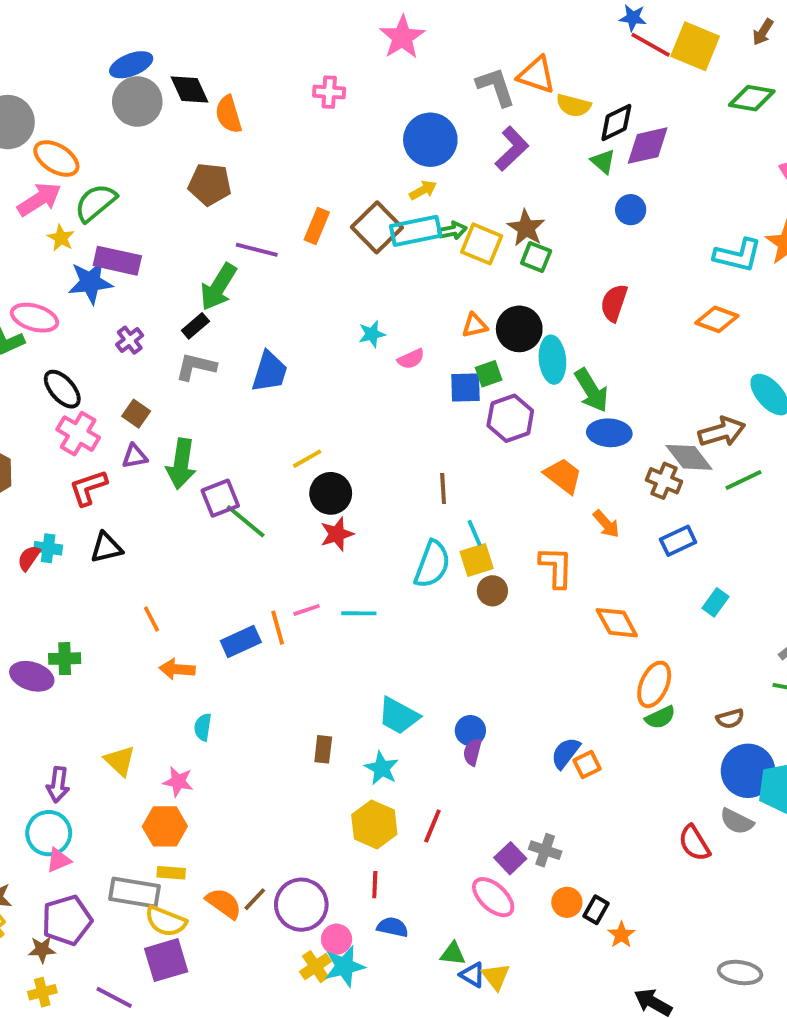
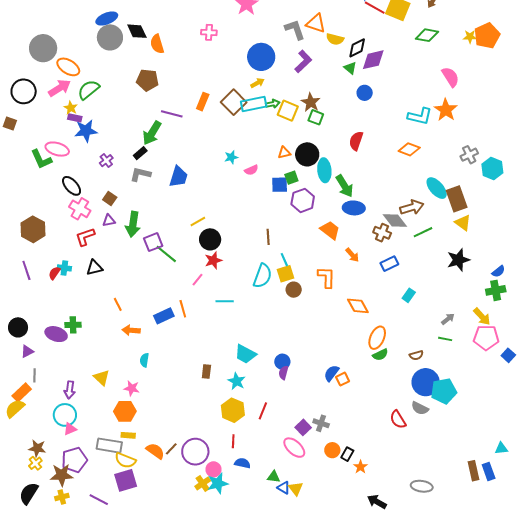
purple rectangle: (117, 261) -> (75, 118), moved, size x0.6
pink line: (307, 610) -> (198, 280), moved, turned -32
brown star: (42, 950) -> (62, 475), size x1.6

